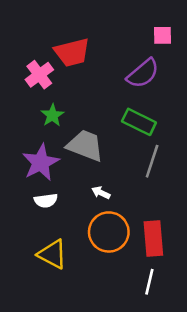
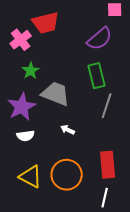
green rectangle: (139, 122) -> (97, 76), turned 50
orange circle: (109, 232) -> (67, 175), moved

